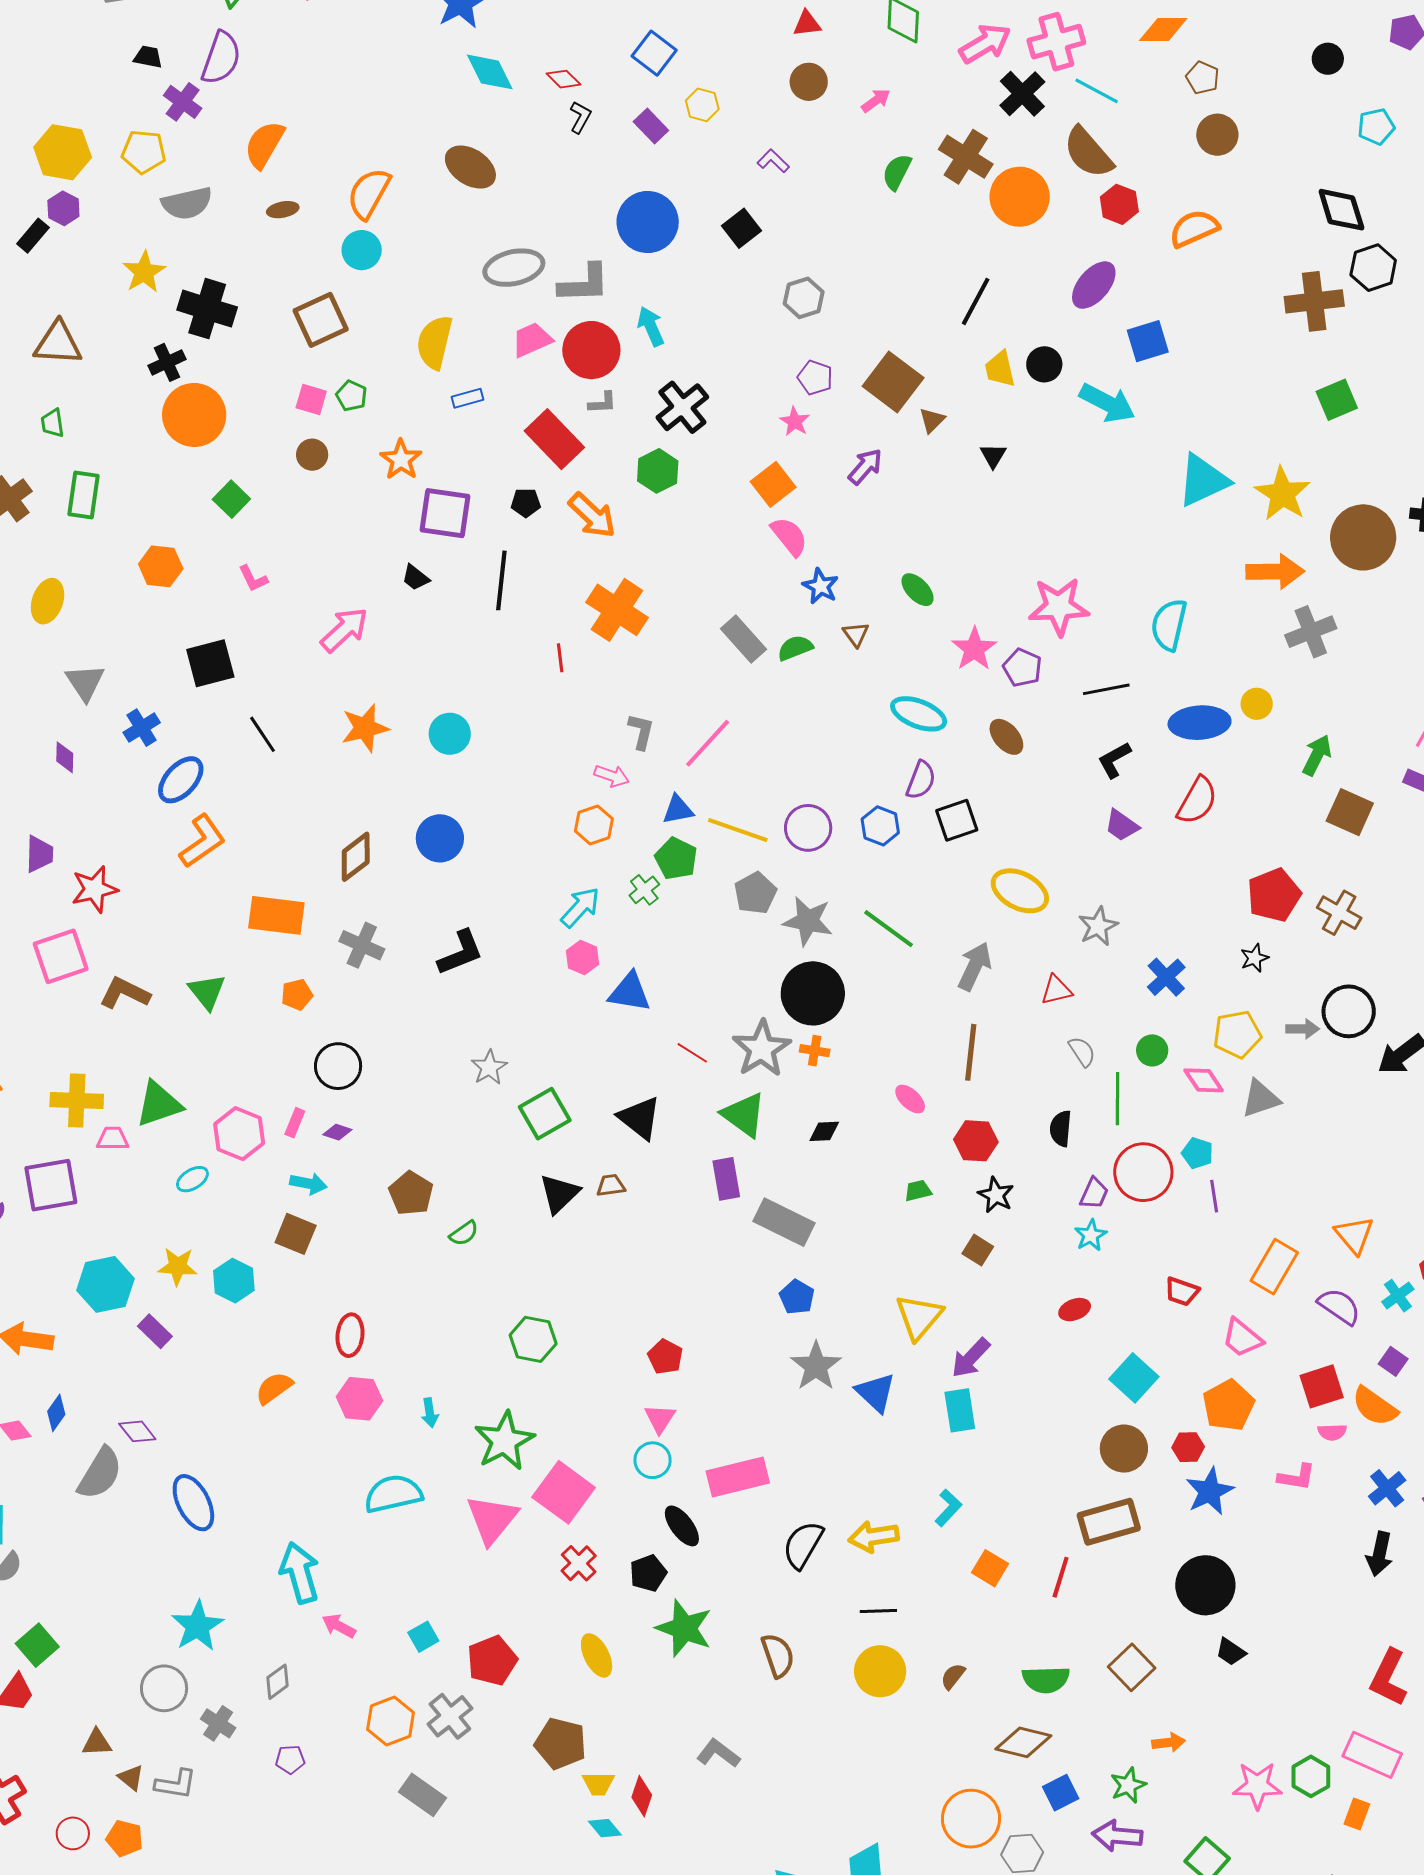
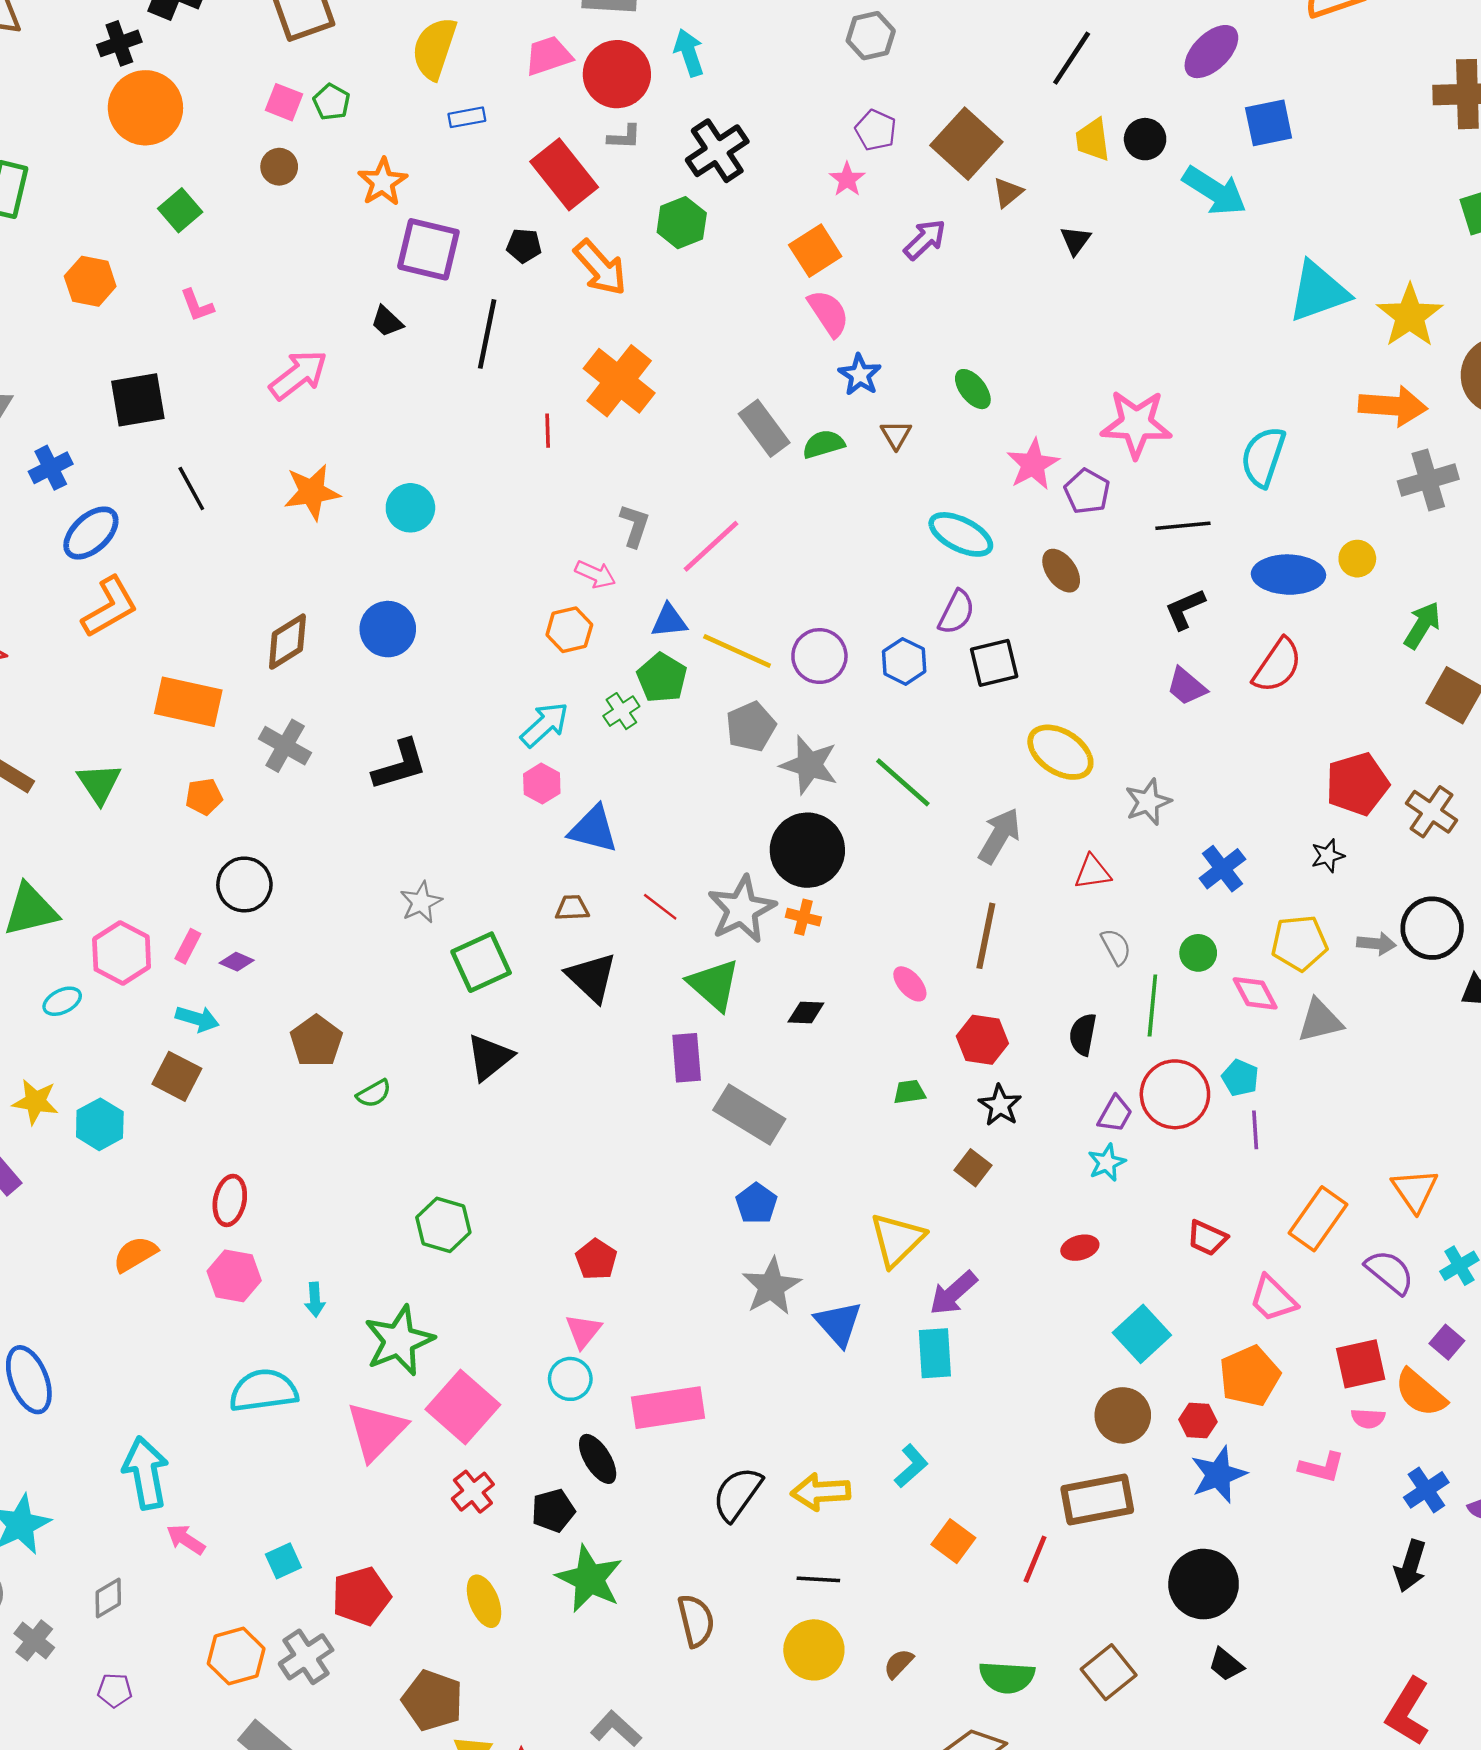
brown trapezoid: (611, 1185) -> (572, 908), moved

